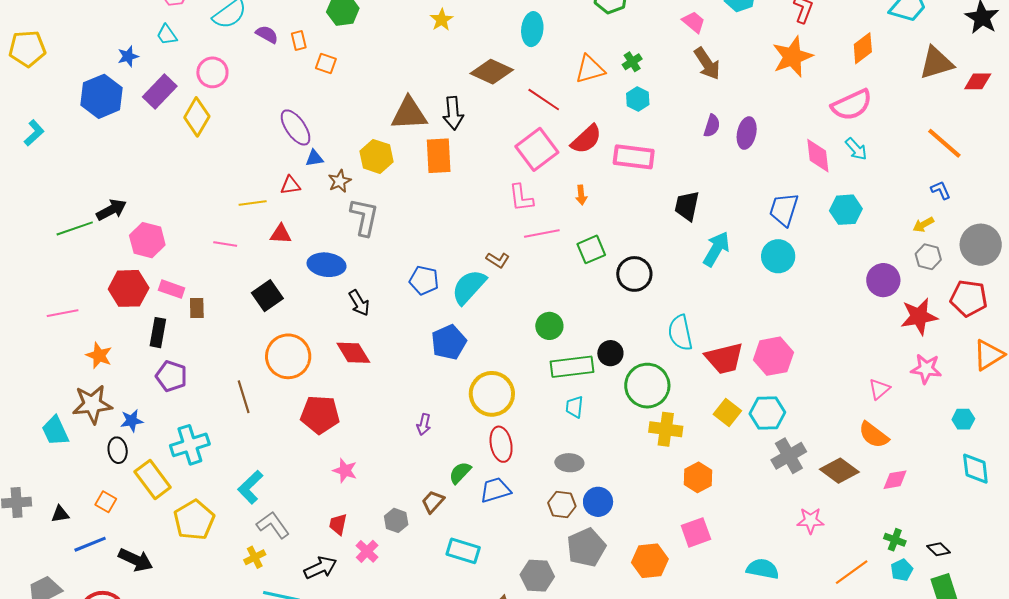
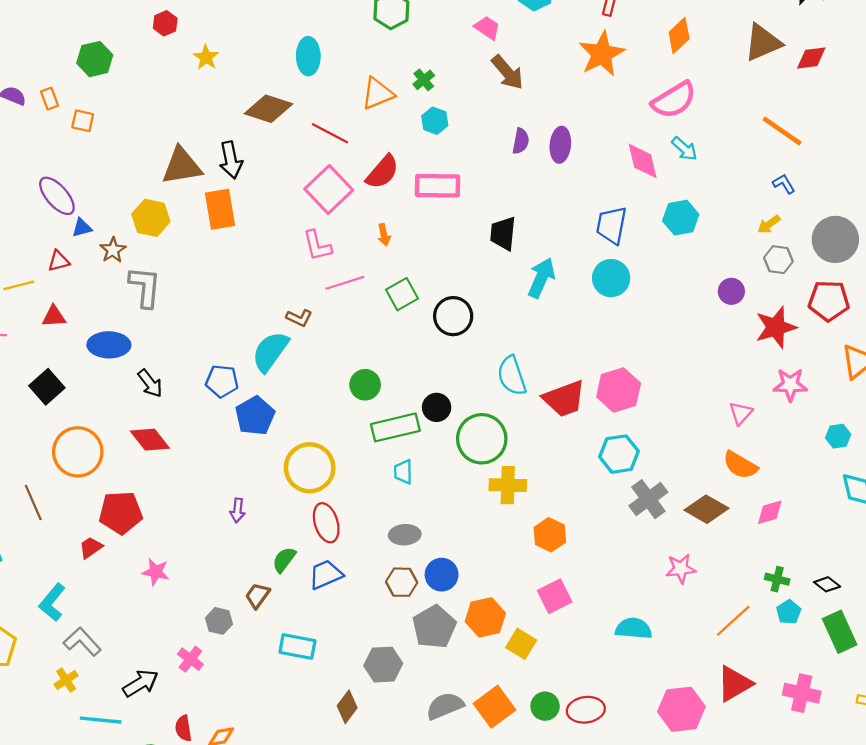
blue pentagon: (424, 280) -> (222, 381), moved
purple circle: (883, 280) -> (731, 291), size x0.7
yellow square: (727, 412) -> (521, 644), moved
red trapezoid: (338, 524) -> (91, 548), moved, turned 50
orange hexagon: (650, 561) -> (485, 617), moved

